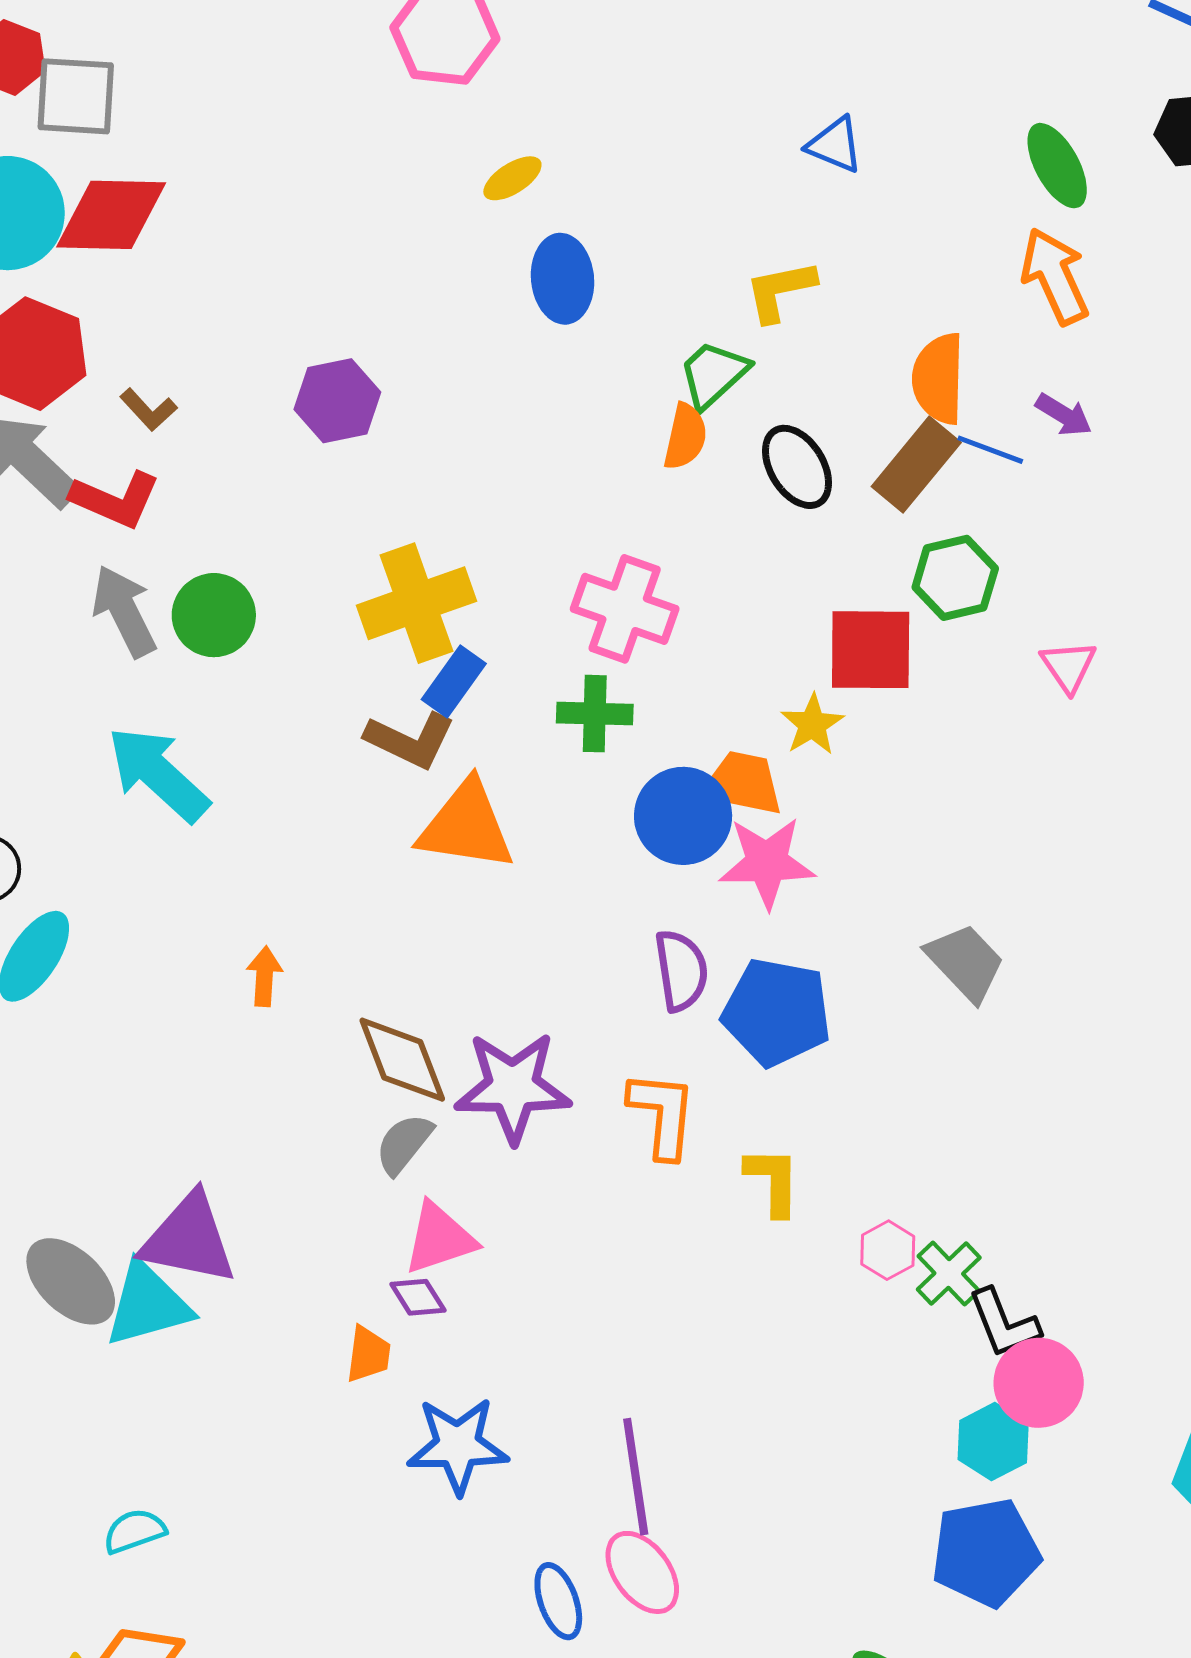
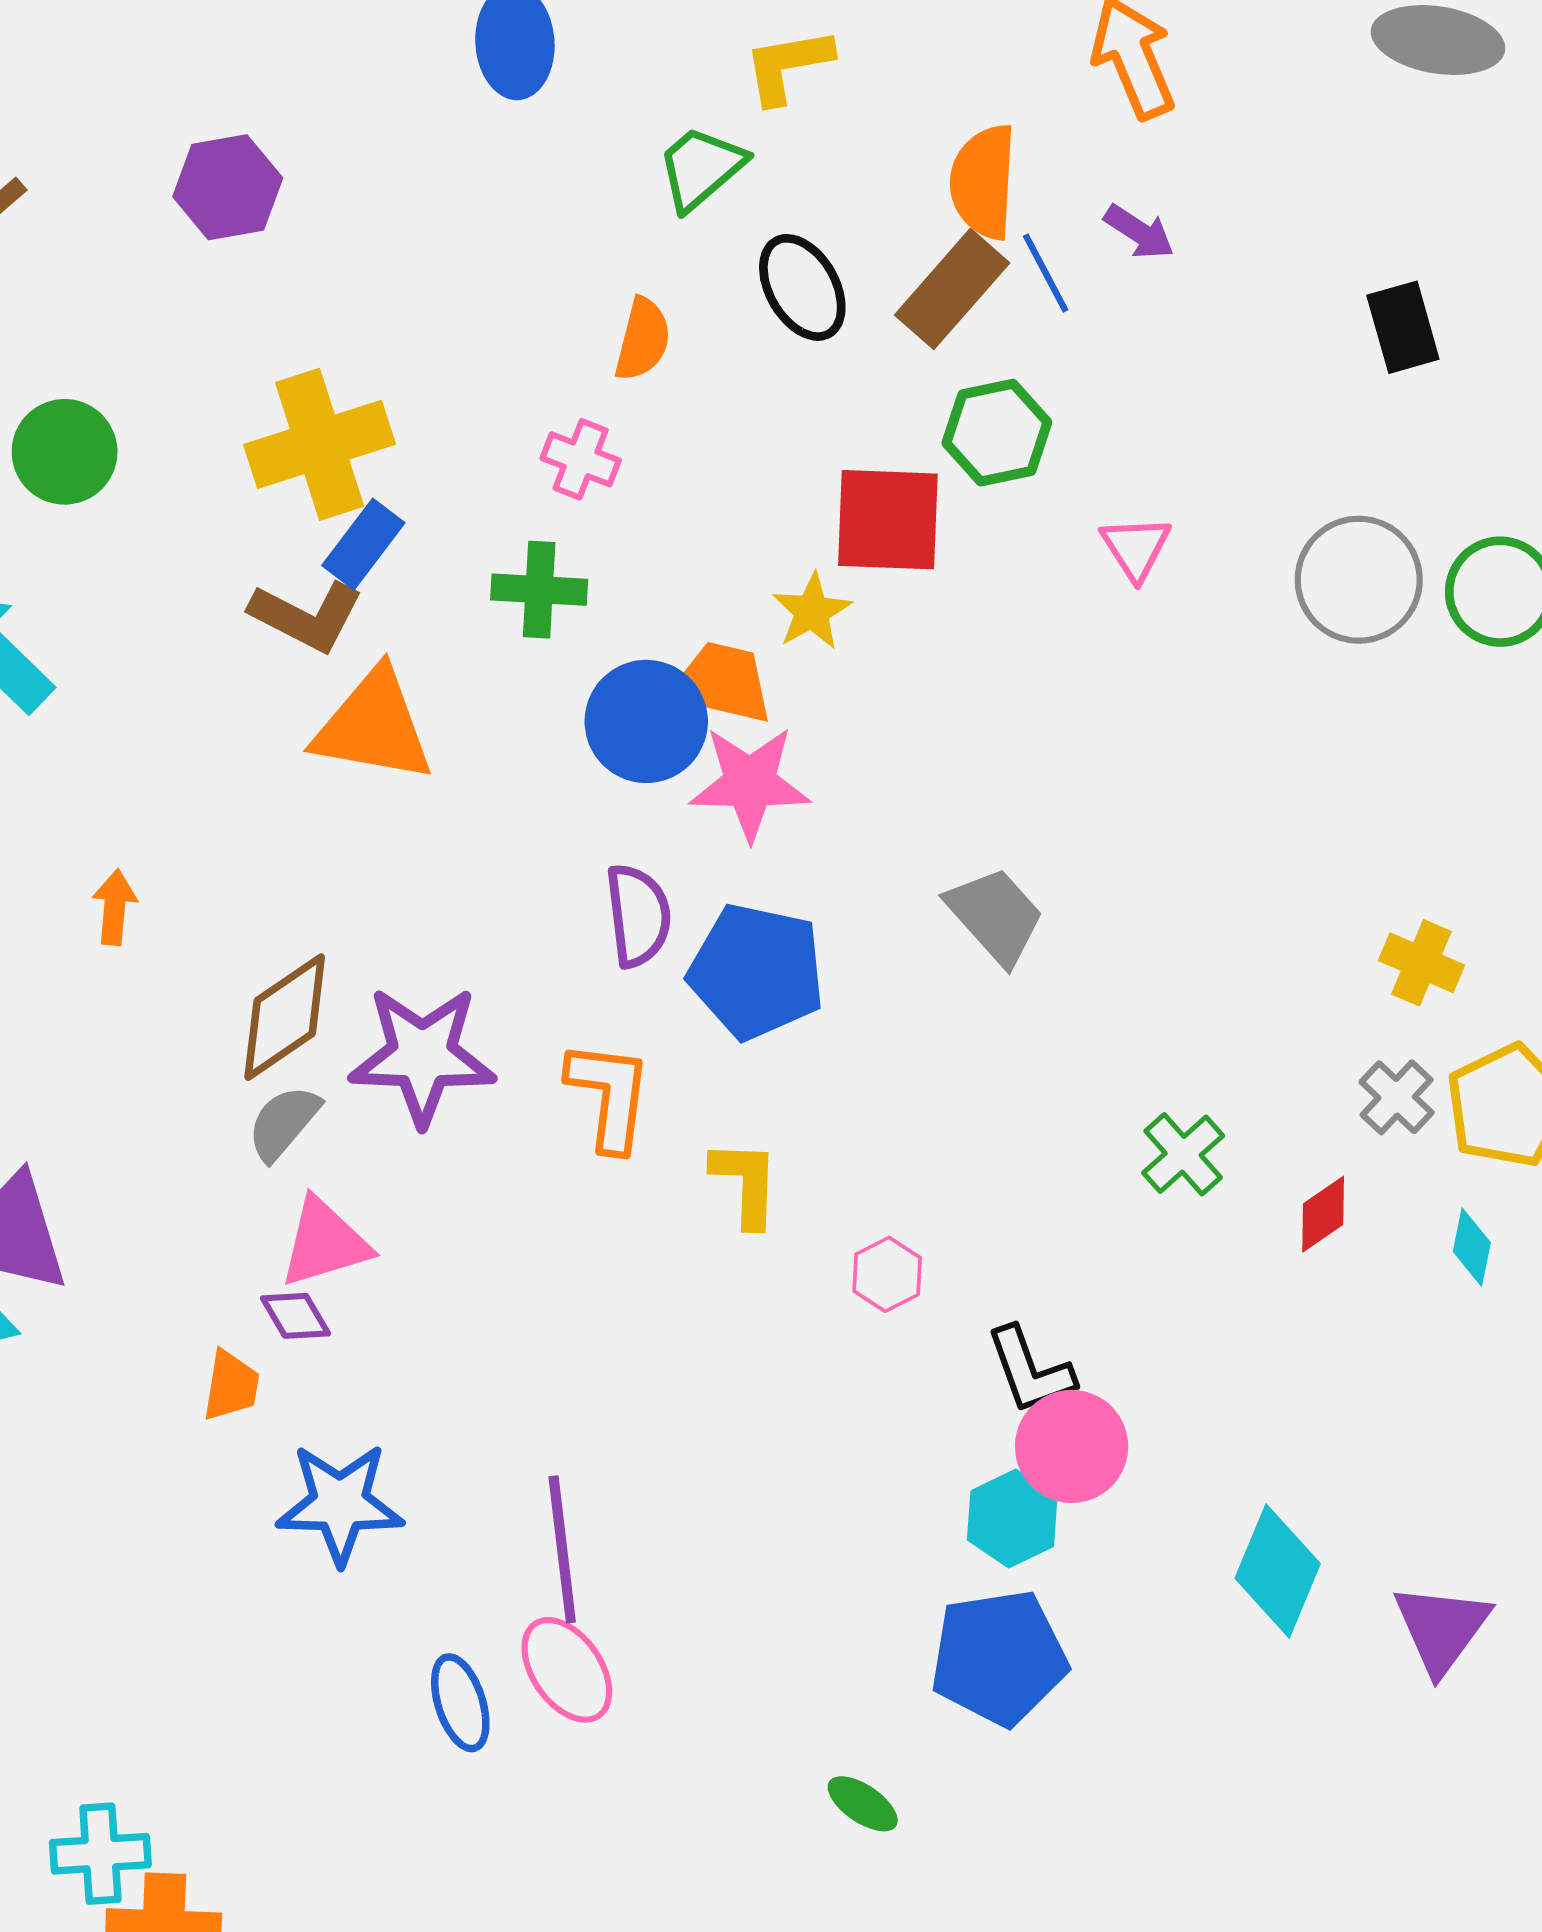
orange semicircle: (685, 437) -> (643, 339), moved
blue line: (990, 450) -> (1046, 273), turned 40
pink cross: (625, 609) -> (581, 459), size x0.6
brown diamond: (402, 1060) -> (285, 1017), turned 75
green cross: (949, 1273) -> (1183, 1154), moved

